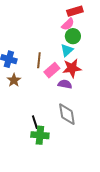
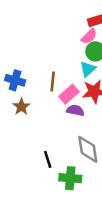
purple semicircle: (65, 84) -> (75, 110), moved
green cross: (40, 135) -> (70, 178), moved

